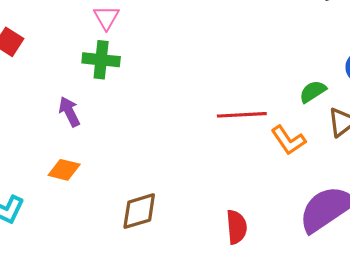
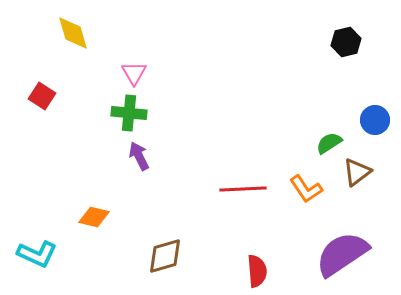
purple arrow: (69, 112) -> (139, 156), moved
red line: (242, 115) -> (243, 189), moved

